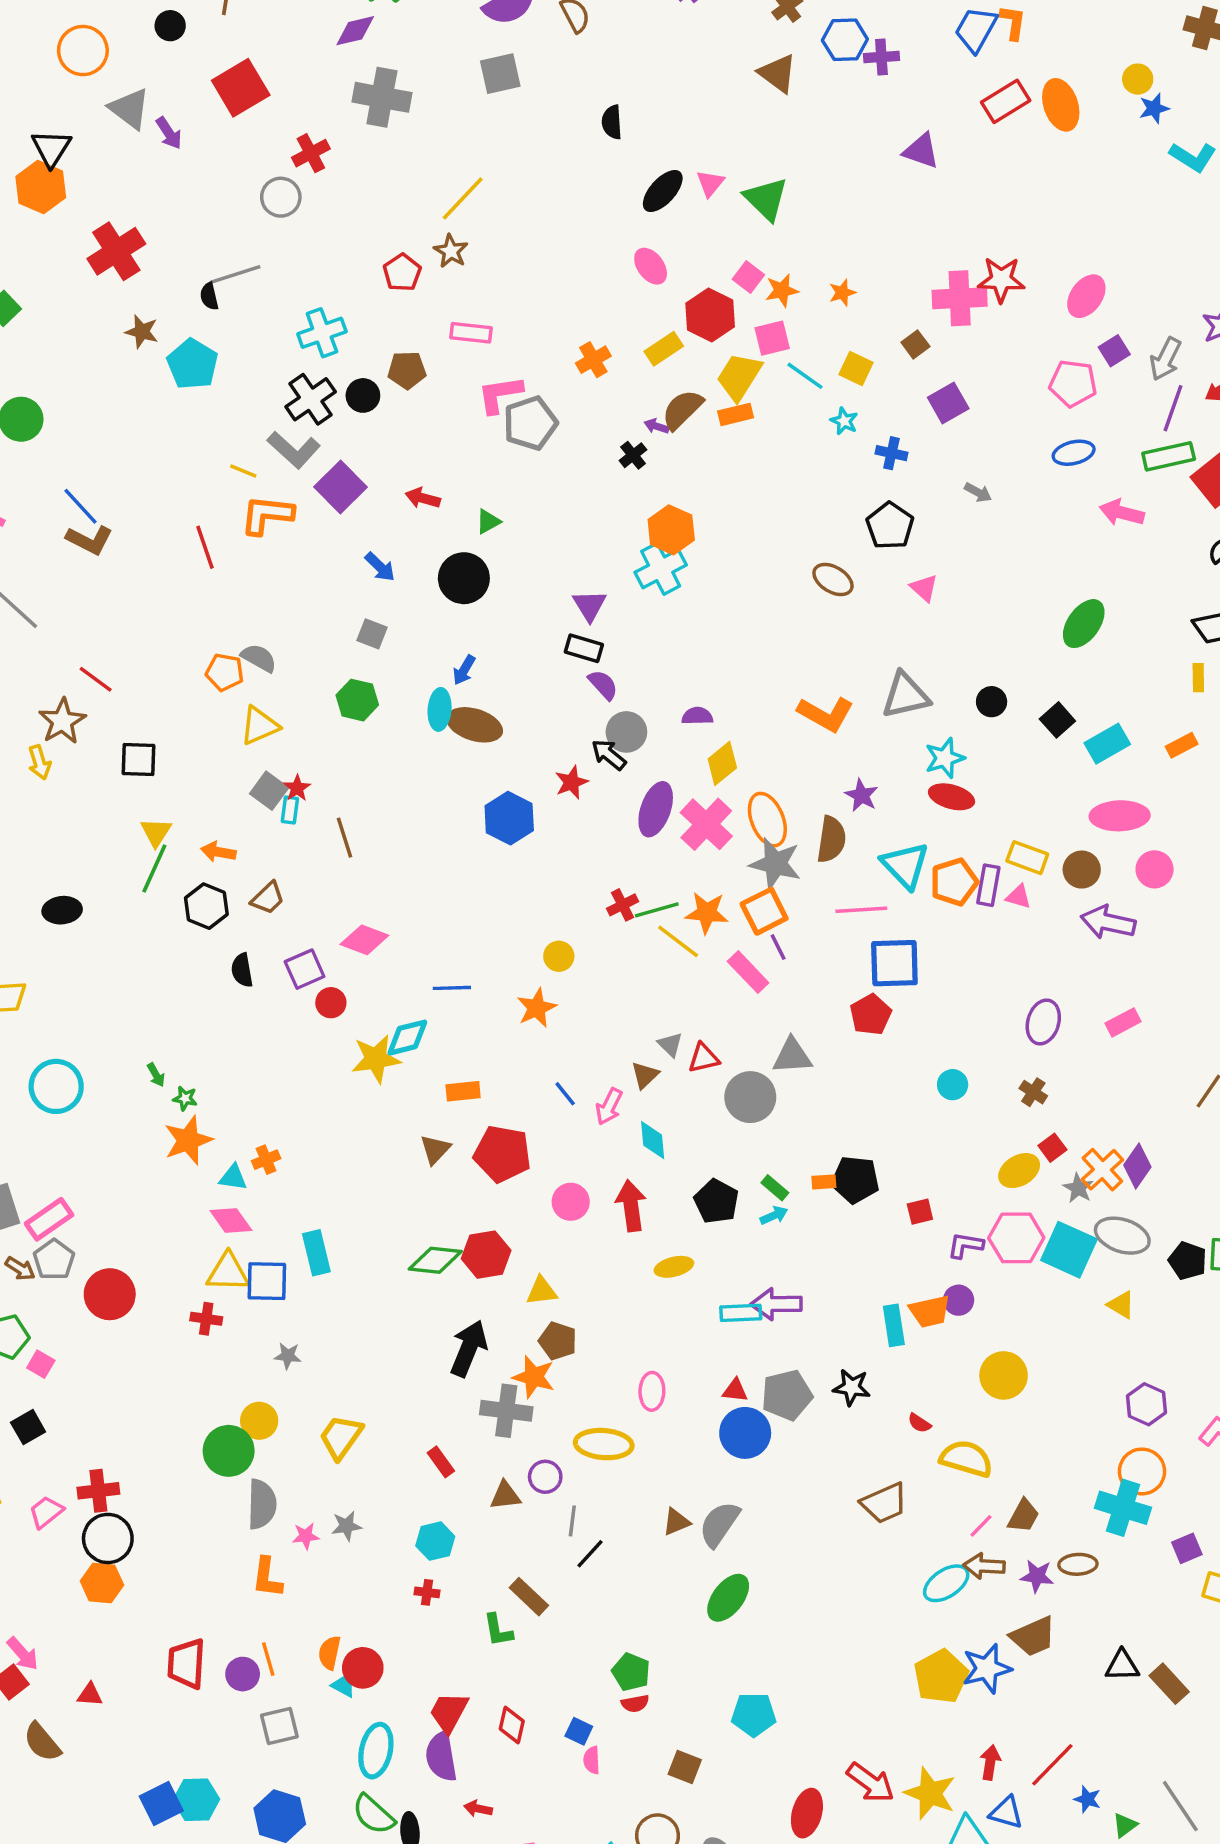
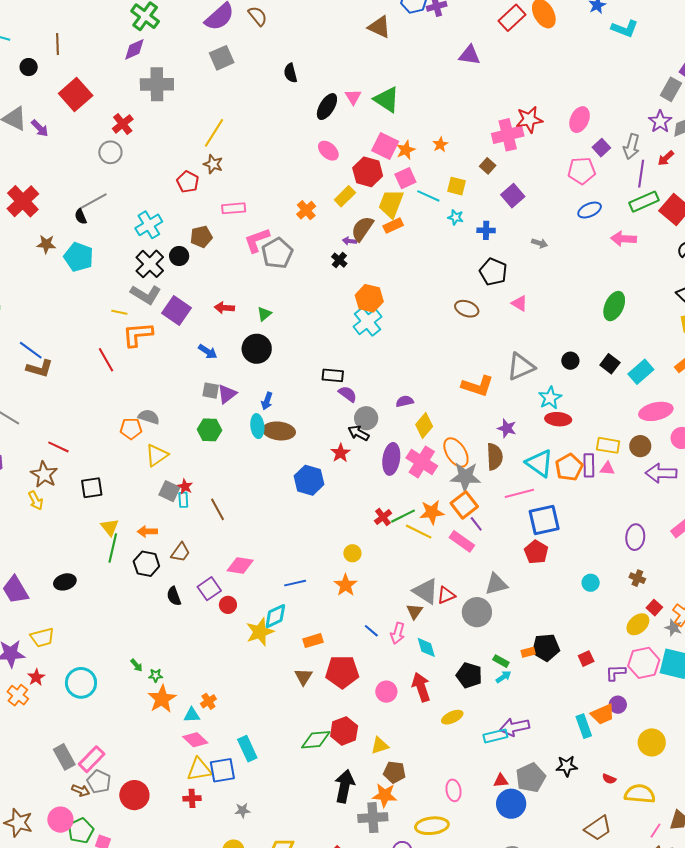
pink square: (748, 277) -> (385, 146), size x1.5
purple triangle: (590, 605) -> (227, 394), moved, turned 35
gray triangle: (670, 1045) -> (426, 591), size x1.8

